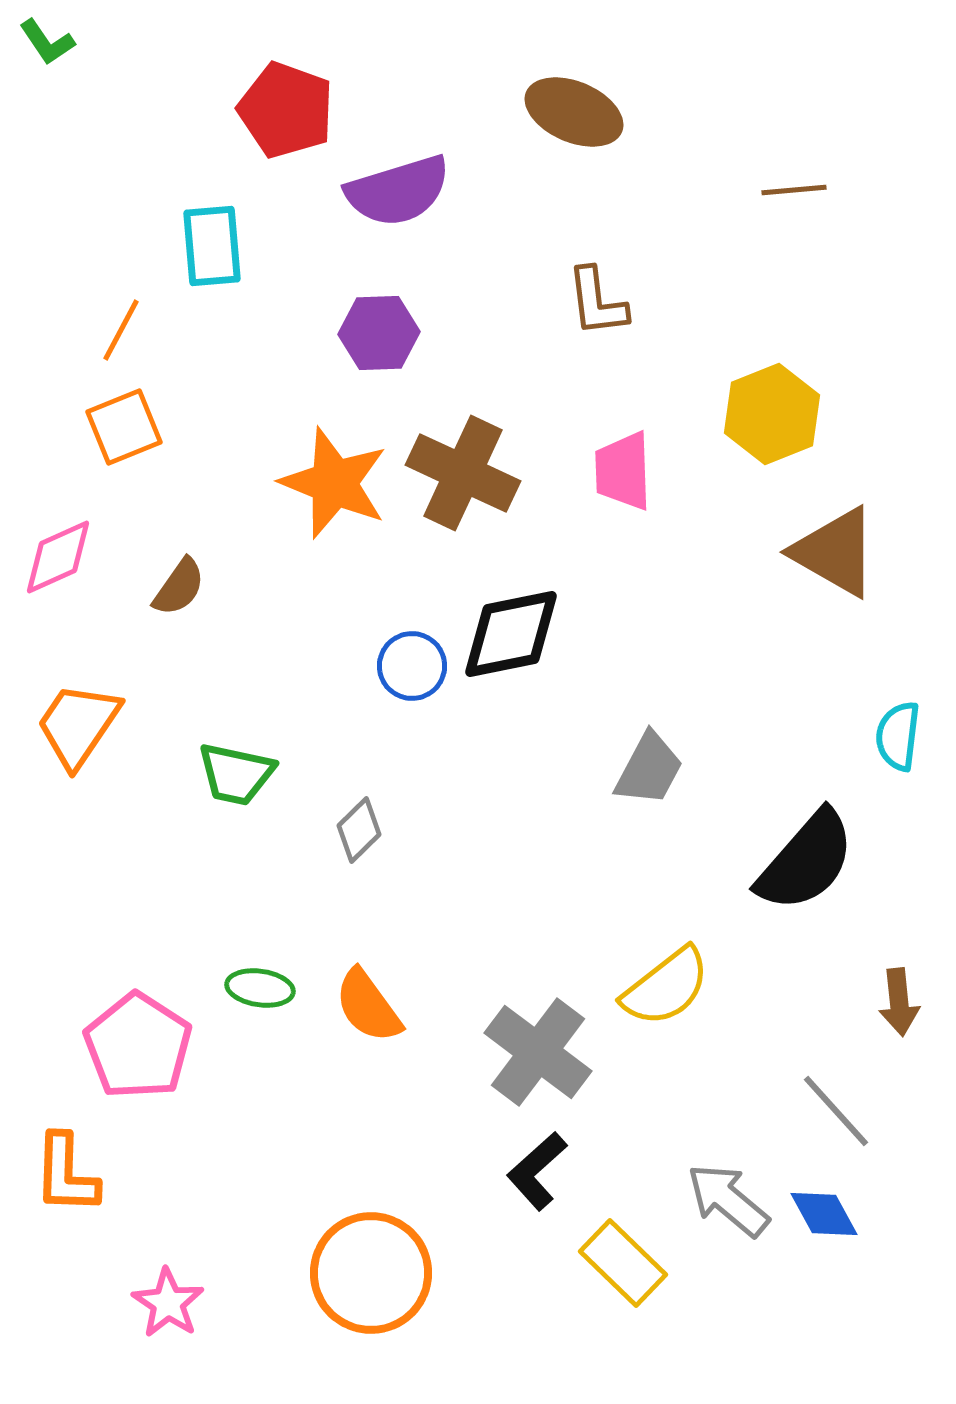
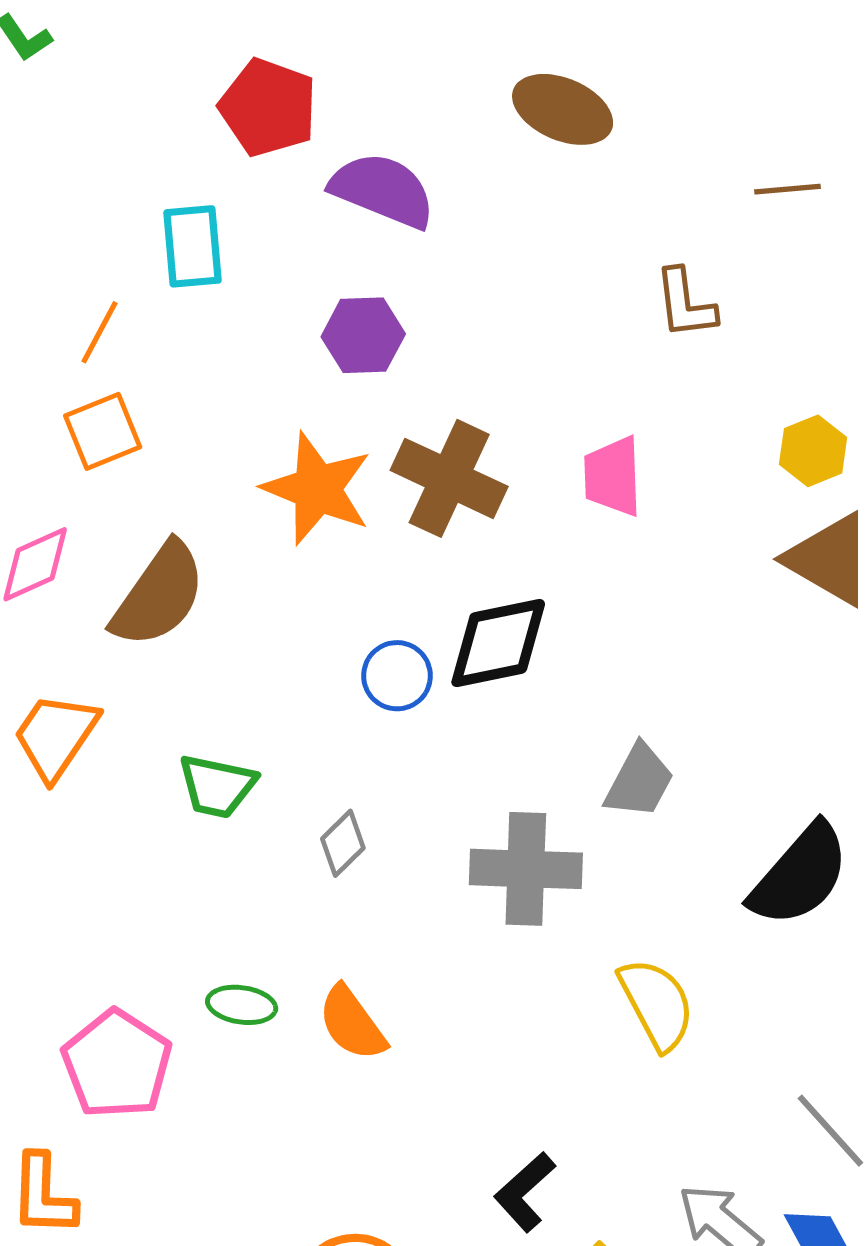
purple semicircle: (398, 191) -> (383, 190), turned -141
brown L-shape: (597, 302) -> (685, 304), moved
yellow hexagon: (772, 414) -> (813, 451), moved, size x0.7
brown semicircle: (179, 587) -> (159, 595), size x1.8
yellow semicircle: (666, 987) -> (657, 1004), turned -80
gray cross: (538, 1052) -> (526, 869), moved, turned -35

